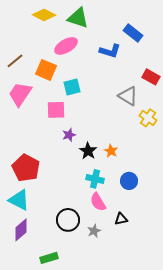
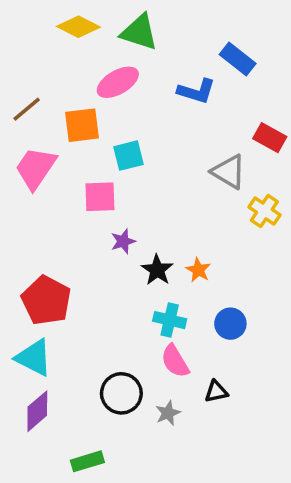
orange square: (46, 70) -> (82, 125), turned -30

